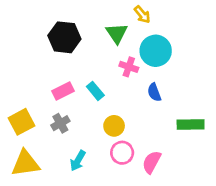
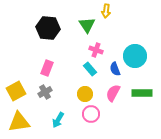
yellow arrow: (142, 15) -> (106, 11), turned 48
cyan circle: (156, 51) -> (135, 56), moved
pink rectangle: (63, 91) -> (47, 68), turned -42
cyan rectangle: (95, 91) -> (90, 69), moved
pink semicircle: (152, 162) -> (113, 93), moved

